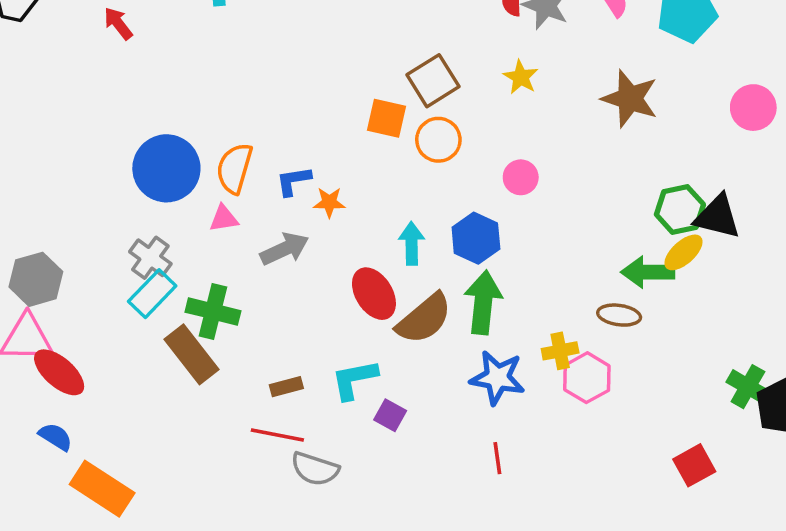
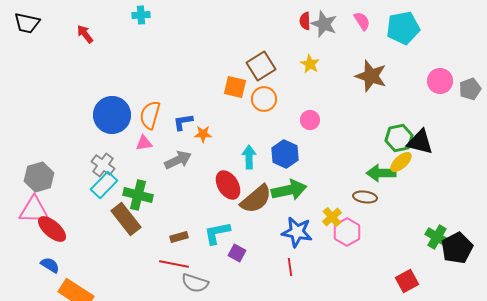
green arrow: (483, 303) -> (289, 190), turned 72
yellow cross: (560, 351) -> (332, 217), turned -30
red line: (497, 458) -> (290, 267), moved

